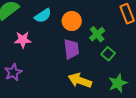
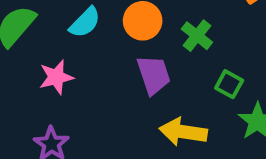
green square: (108, 54) -> (229, 84), moved

